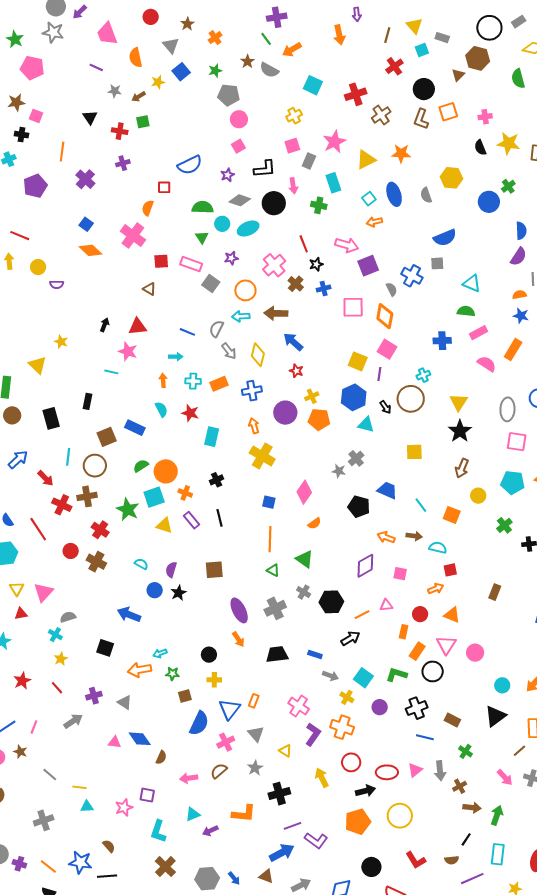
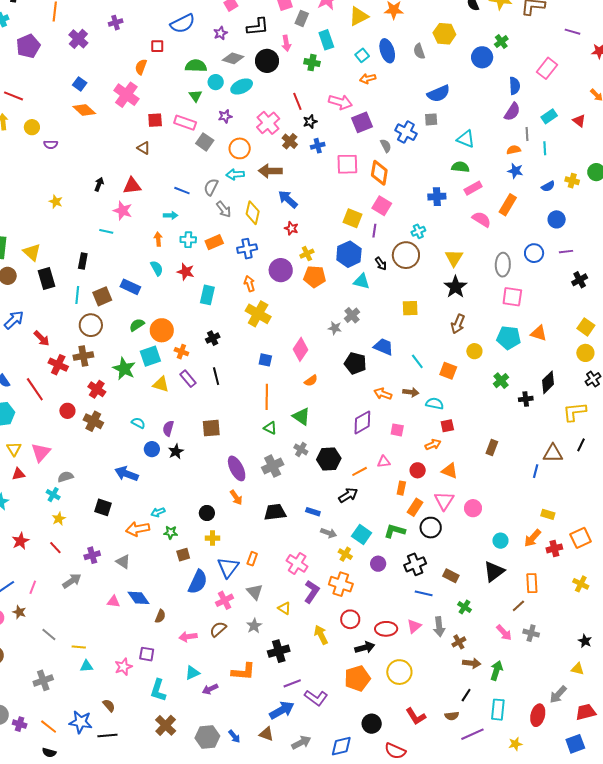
yellow triangle: (37, 365) -> (32, 252), moved
cyan line: (68, 457) -> (77, 295), moved

